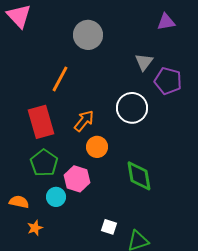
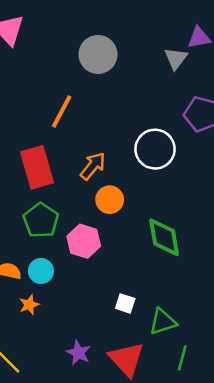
gray triangle: (144, 62) -> (176, 58), moved
cyan circle: (56, 197) -> (41, 271), moved

